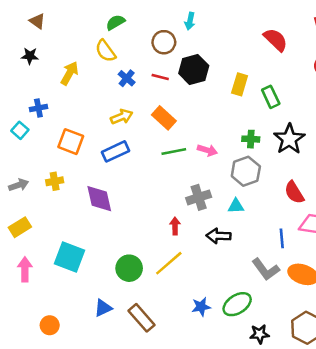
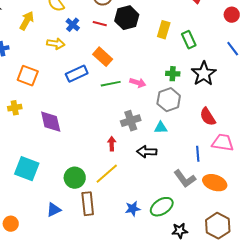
yellow arrow: (122, 117) -> (56, 44), moved, turned 30
blue rectangle: (115, 151) -> (77, 74), moved
brown rectangle: (142, 318) -> (88, 204), moved, turned 35

